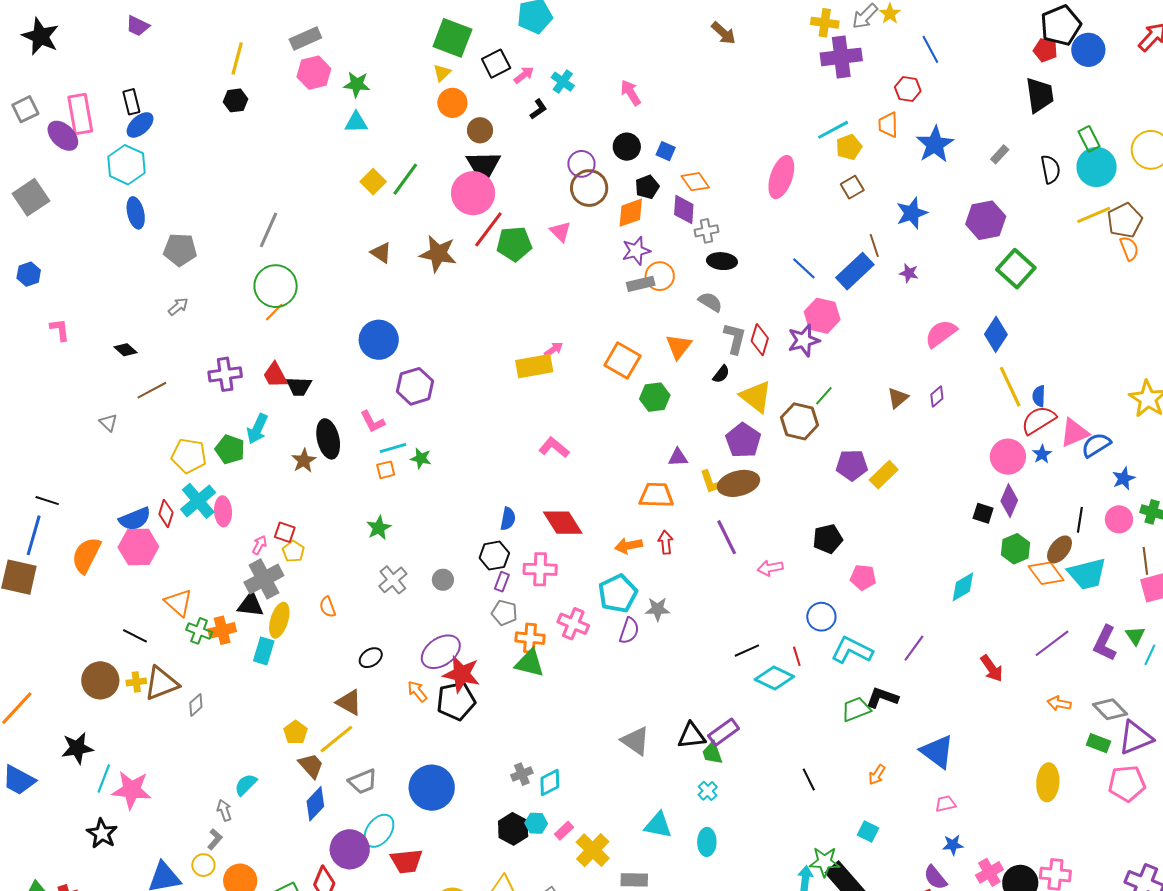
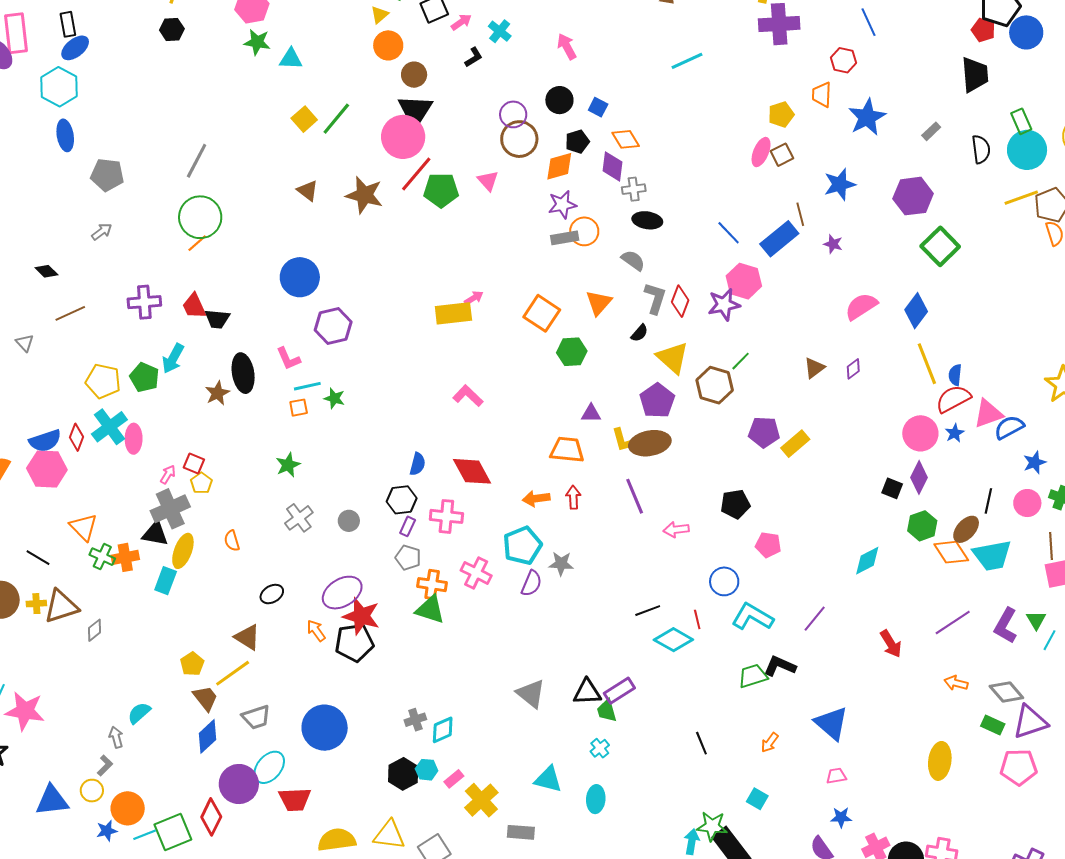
green star: (357, 84) -> (257, 42), moved
cyan line: (833, 130) -> (687, 61), moved
pink ellipse: (781, 177) -> (761, 152), moved, size x0.7

